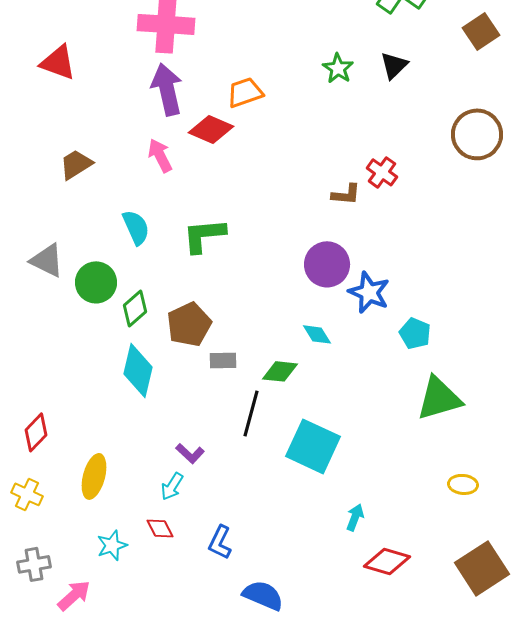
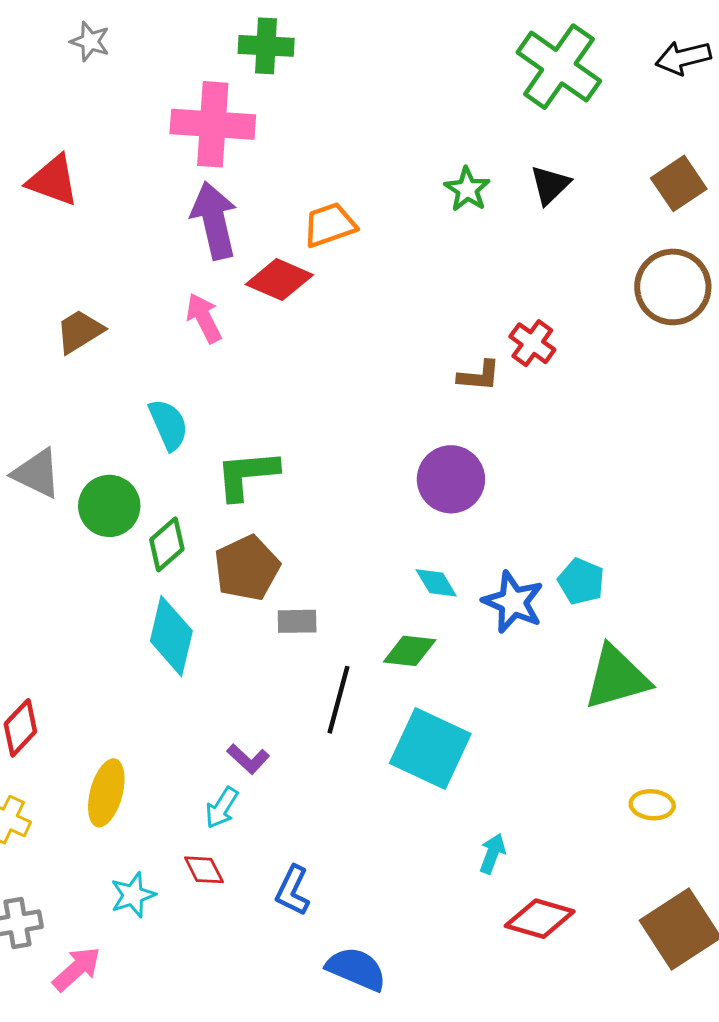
brown square: (481, 31) -> (679, 183), moved
green L-shape: (204, 235) -> (247, 475), moved
blue star: (369, 292) -> (513, 602), moved
green diamond: (280, 371) -> (410, 651), moved

